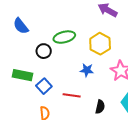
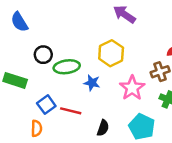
green ellipse: (64, 37) -> (67, 67), moved
blue square: (44, 86) -> (46, 105), moved

